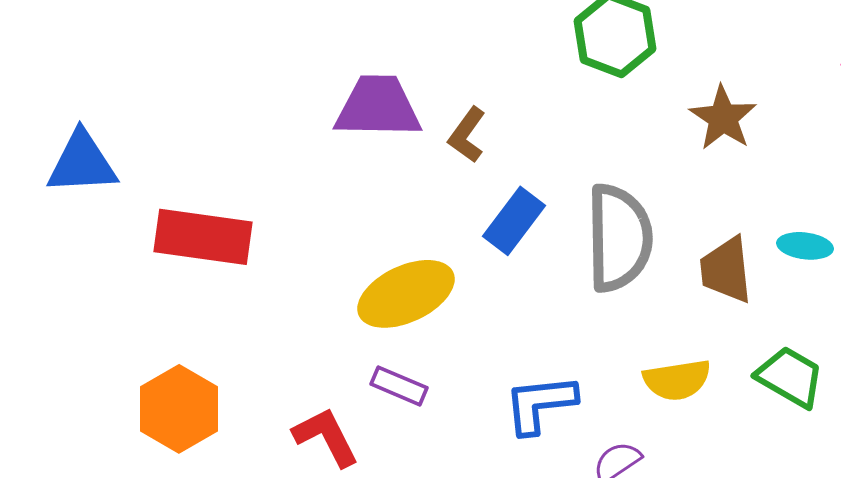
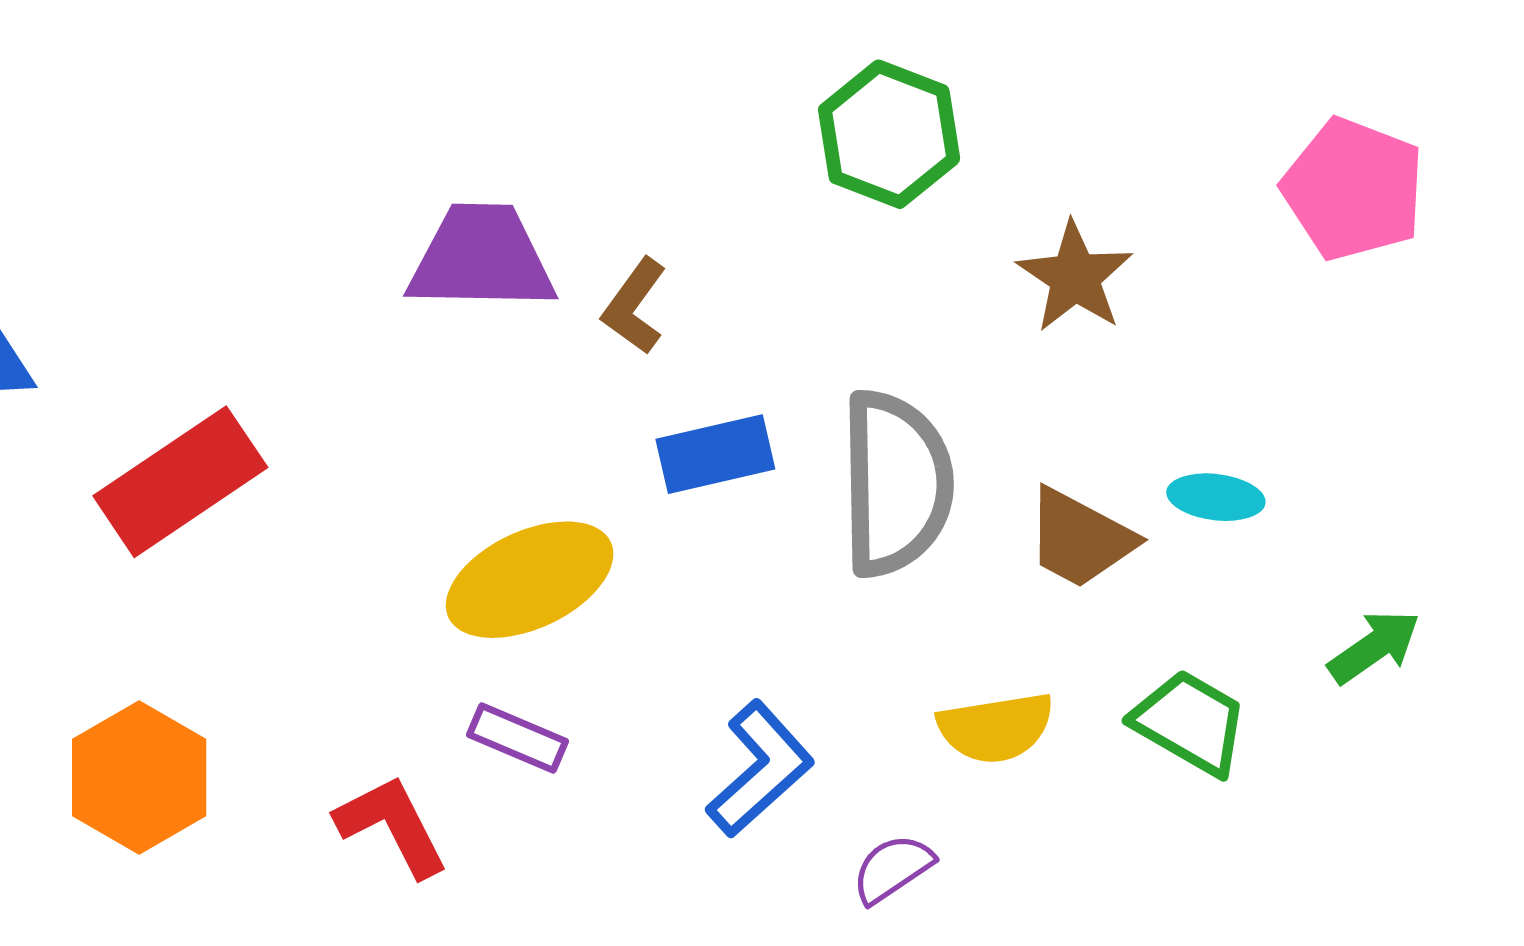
blue rectangle: (514, 221) -> (715, 454), turned 40
red rectangle: (203, 237) -> (180, 482), turned -42
brown trapezoid: (726, 270) -> (1080, 538), turned -56
blue L-shape: (540, 404) -> (760, 769), turned 144

